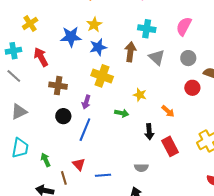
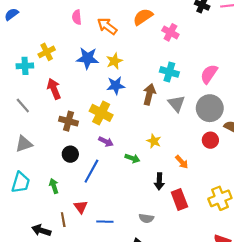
blue star: (71, 37) -> (88, 58), moved
cyan cross: (13, 51) -> (25, 66), moved
gray circle: (188, 58) -> (210, 108), size x1.6
yellow cross: (102, 76) -> (101, 113), moved
purple arrow: (86, 102) -> (106, 142), moved, turned -88
green arrow: (46, 160) -> (54, 186), moved

